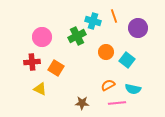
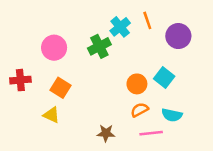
cyan cross: (93, 21) -> (120, 27), turned 35
orange circle: (106, 52) -> (137, 84), moved
red cross: (32, 62) -> (20, 80), moved
orange square: (56, 68) -> (61, 88), moved

